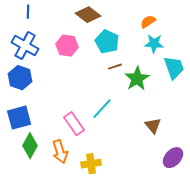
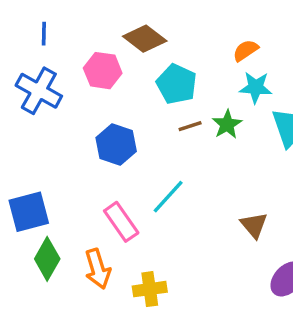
pink hexagon: (67, 46) -> (103, 71), moved
blue hexagon: (20, 78) -> (116, 145), moved
green star: (137, 79) -> (227, 124), moved, size x0.7

